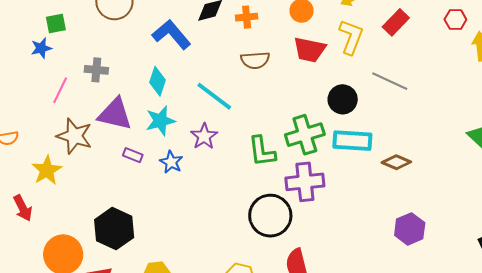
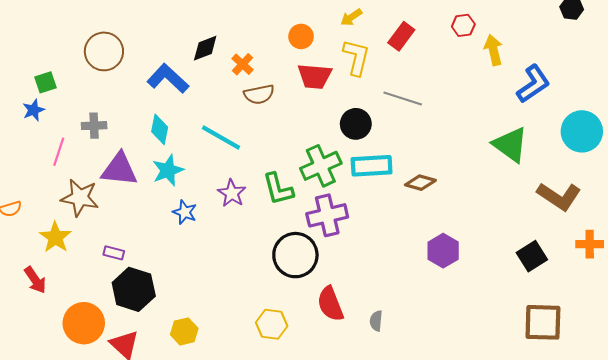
orange cross: (247, 17) -> (243, 64), moved, turned -35
purple star: (204, 136) -> (232, 193), moved
purple rectangle: (133, 155) -> (114, 253), moved

